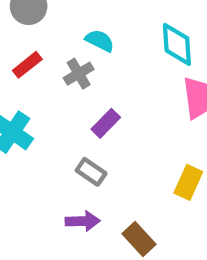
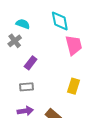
gray rectangle: (91, 172) -> (26, 87), turned -32

